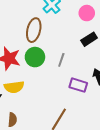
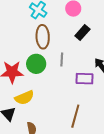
brown ellipse: (34, 30) -> (43, 37), moved

